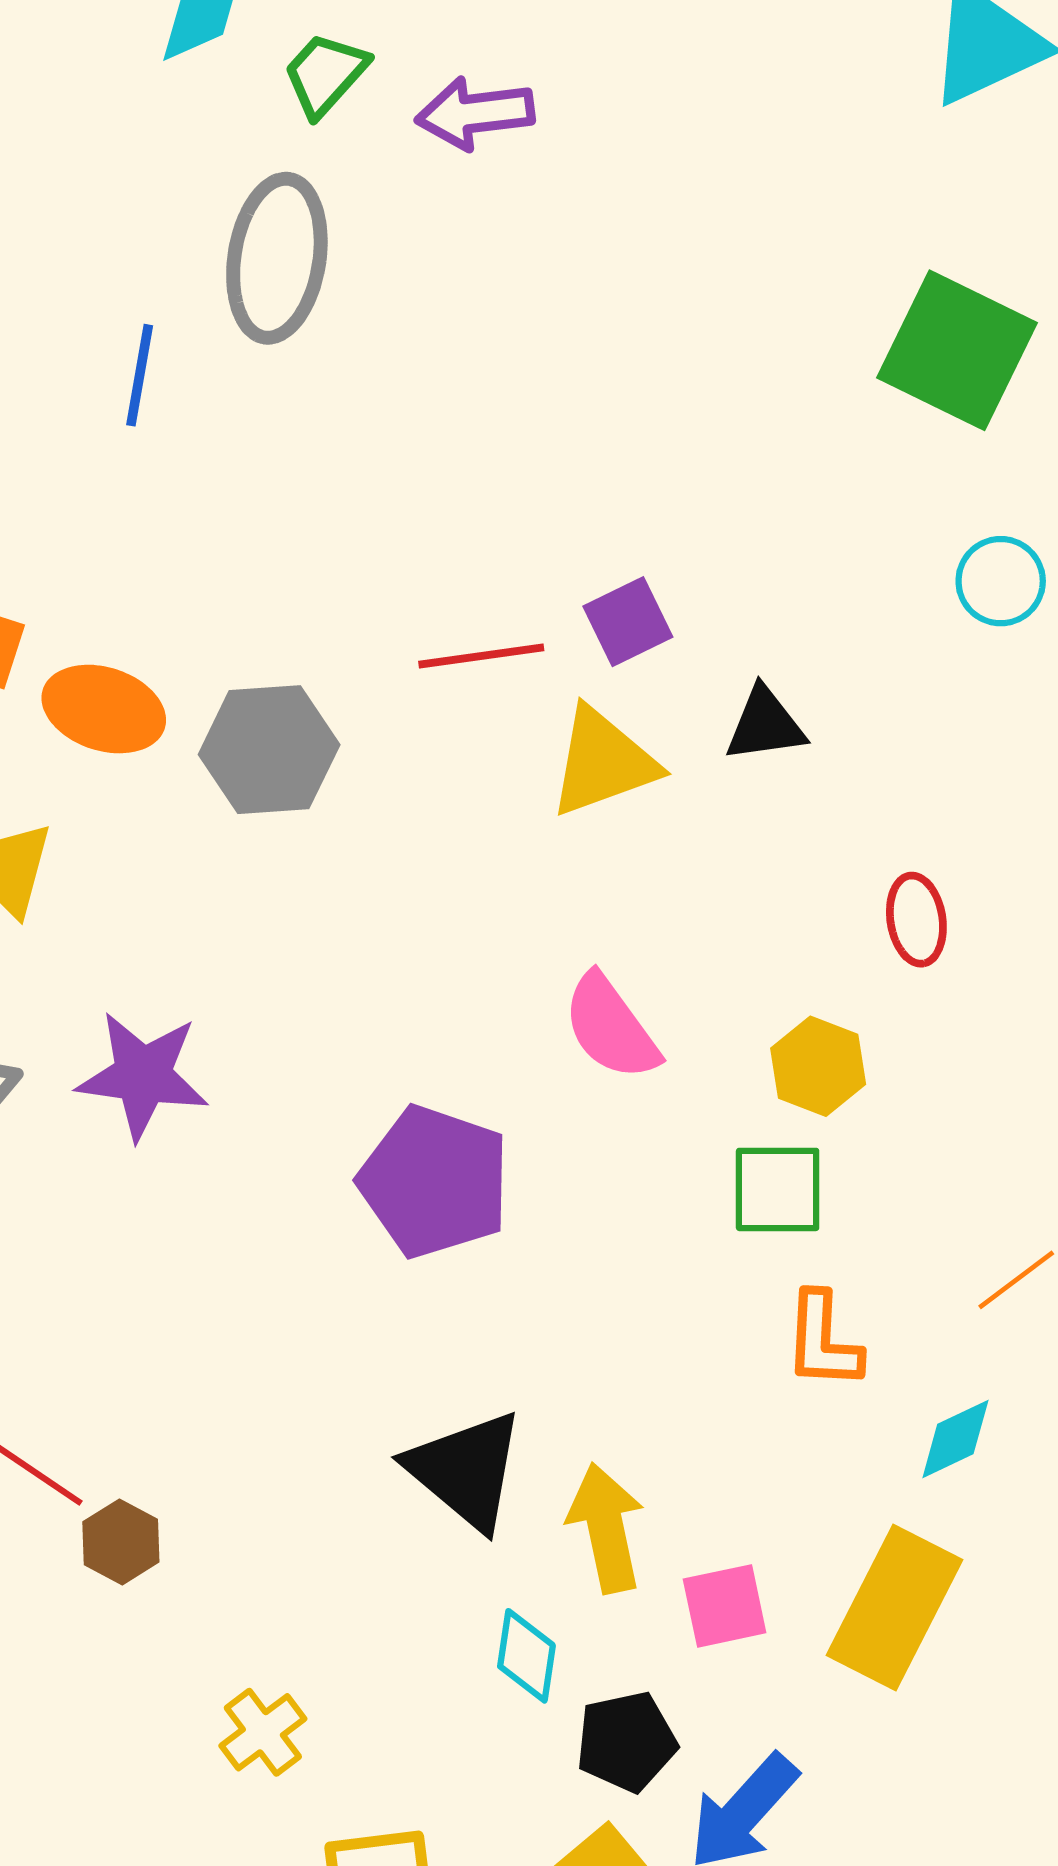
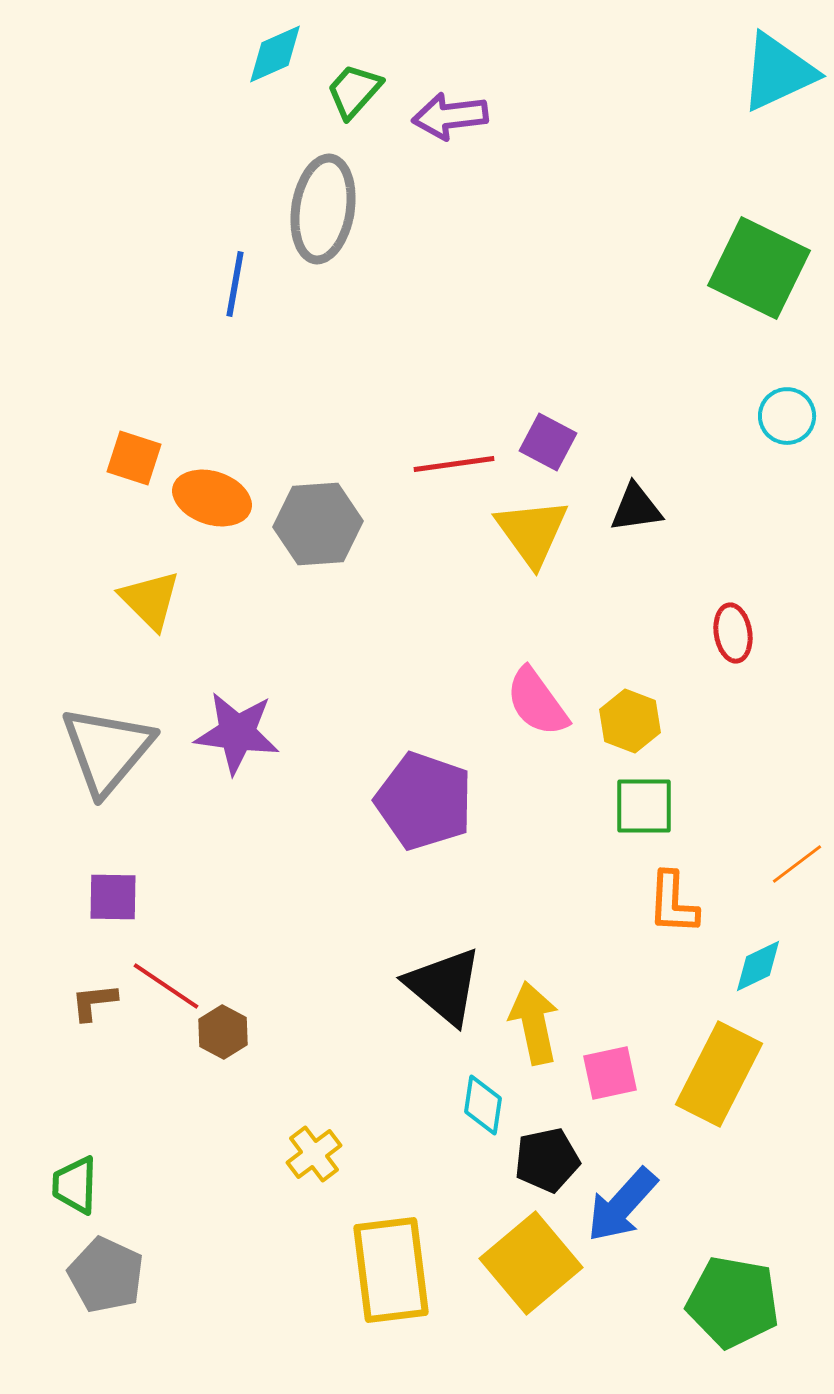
purple square: (628, 622) -> (548, 442), turned -36
yellow triangle: (603, 762) -> (532, 532), turned -46
yellow hexagon: (818, 1066) -> (630, 721), moved

